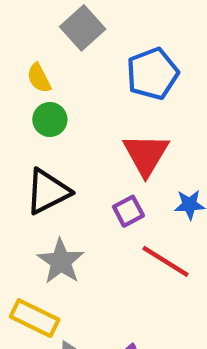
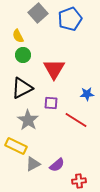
blue pentagon: (152, 74) -> (70, 19), moved
red triangle: (146, 154) -> (54, 69), moved
purple square: (128, 211) -> (51, 103), moved, turned 32

